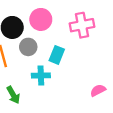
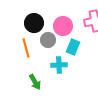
pink circle: (41, 19) -> (63, 26), moved

